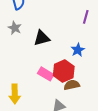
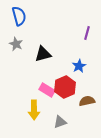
brown semicircle: (72, 85) -> (87, 101), moved
yellow arrow: (15, 94) -> (34, 110), moved

